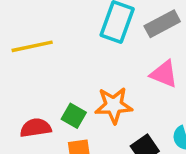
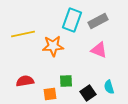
orange star: (114, 105) -> (53, 46), moved
green square: (74, 116) -> (66, 81), moved, turned -32

